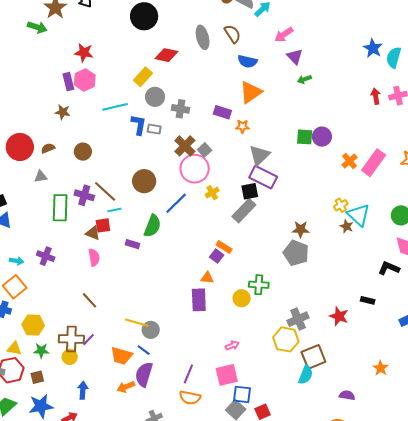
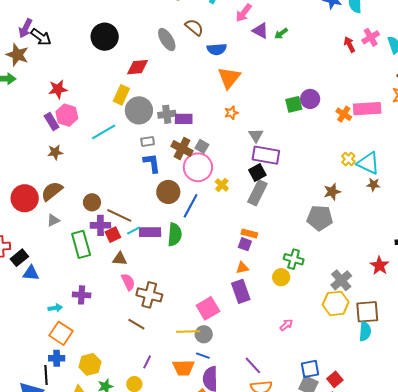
green arrow: (304, 79) -> (281, 34), moved
gray circle: (155, 97) -> (139, 110), size x1.4
purple rectangle: (222, 112) -> (184, 119), moved
blue L-shape: (139, 125) -> (152, 163), moved
brown semicircle: (48, 148) -> (52, 191), size x1.6
brown circle: (83, 152) -> (92, 202), moved
gray triangle: (259, 155) -> (256, 135), size x0.7
pink rectangle: (374, 163) -> (367, 109), turned 68
brown circle: (144, 181) -> (168, 192), moved
red square: (103, 225) -> (113, 235), moved
brown star: (347, 226) -> (373, 185), moved
brown star: (301, 229) -> (332, 192), moved
purple rectangle: (132, 244) -> (150, 232), moved, size x1.5
green cross: (259, 285) -> (294, 259), turned 30
red star: (339, 316) -> (379, 266), turned 30
brown cross: (71, 339) -> (149, 295), moved, turned 30
brown square: (313, 357) -> (367, 312), turned 35
purple line: (188, 374) -> (253, 365), turned -48
pink square: (227, 375) -> (208, 308), moved

